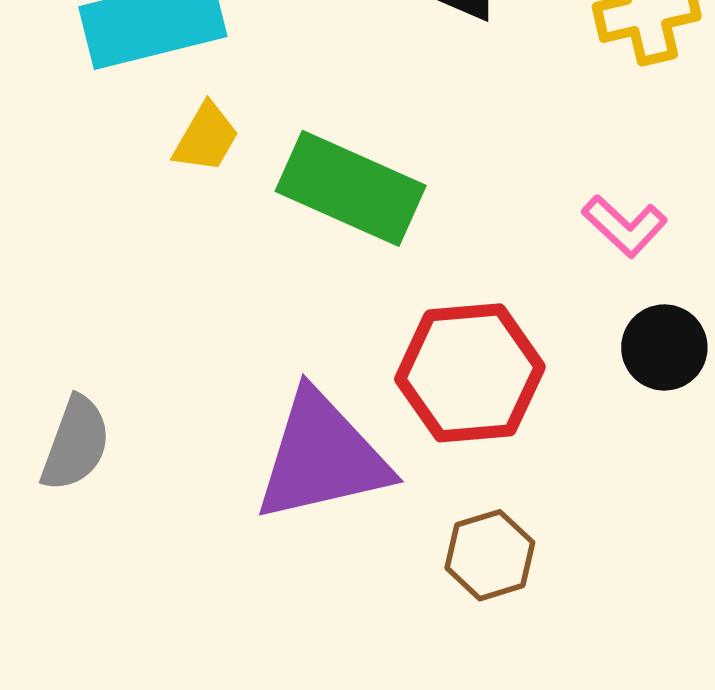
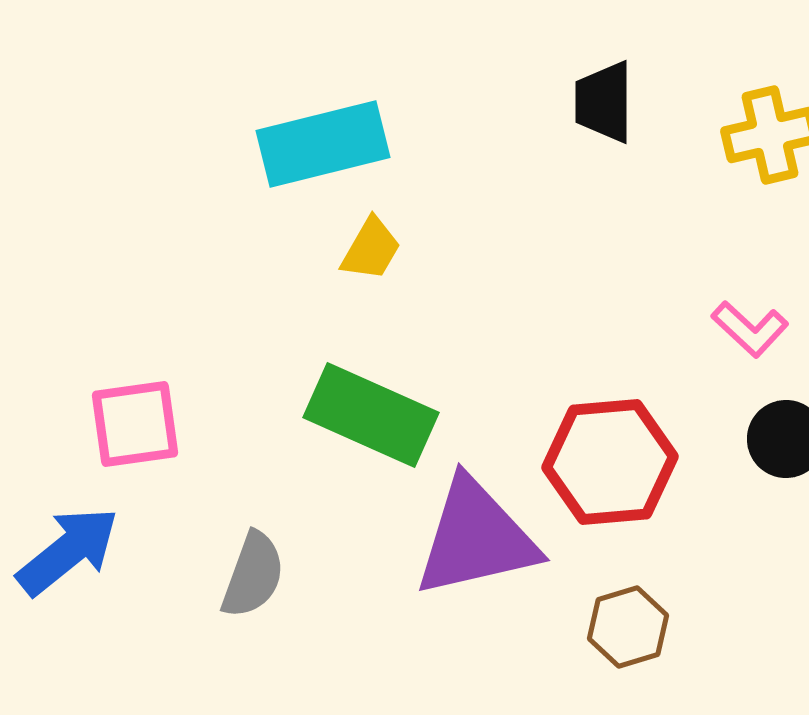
green rectangle: (351, 188) -> (371, 415), moved
gray semicircle: (76, 444) -> (253, 575), moved

